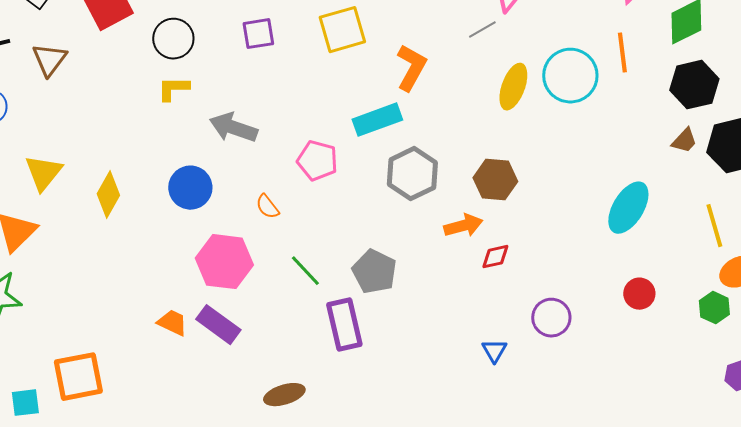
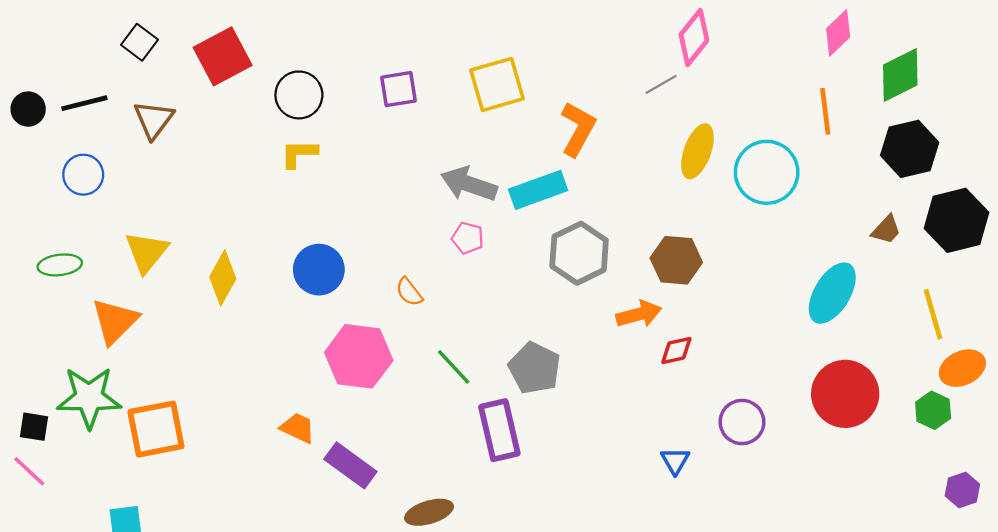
cyan circle: (570, 76) -> (767, 172), moved
gray arrow: (233, 128) -> (469, 184), moved
brown trapezoid: (684, 141) -> (886, 230), moved
pink pentagon: (317, 161) -> (468, 238), size x0.7
red circle: (639, 294) -> (845, 394), size x1.8
purple rectangle: (218, 325) -> (350, 465), moved
orange square: (78, 377) -> (156, 429), moved

